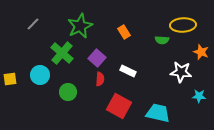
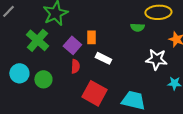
orange rectangle: (124, 32) -> (91, 37), moved, turned 32
cyan circle: (40, 75) -> (19, 73), moved

